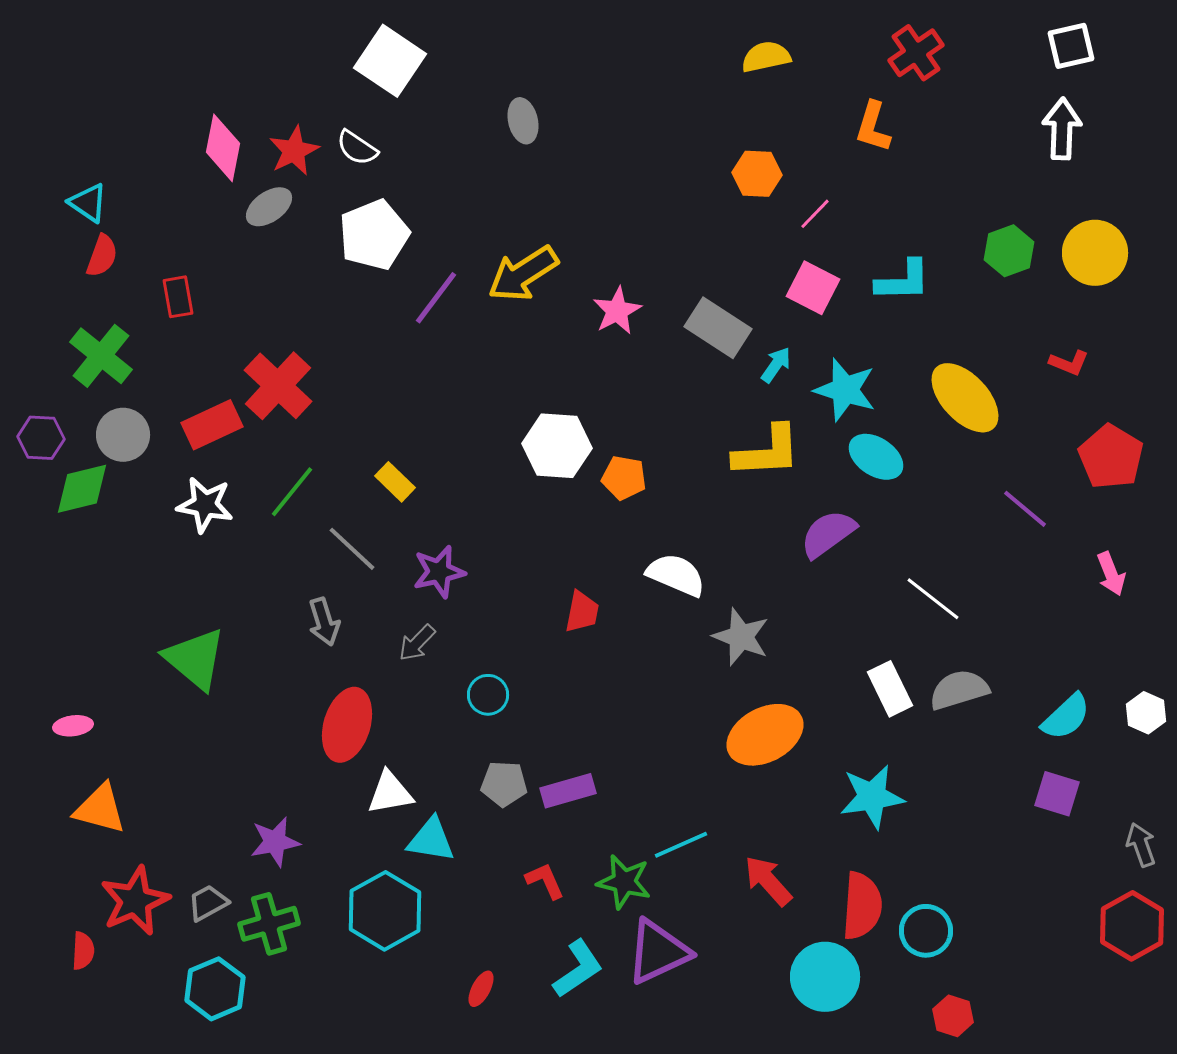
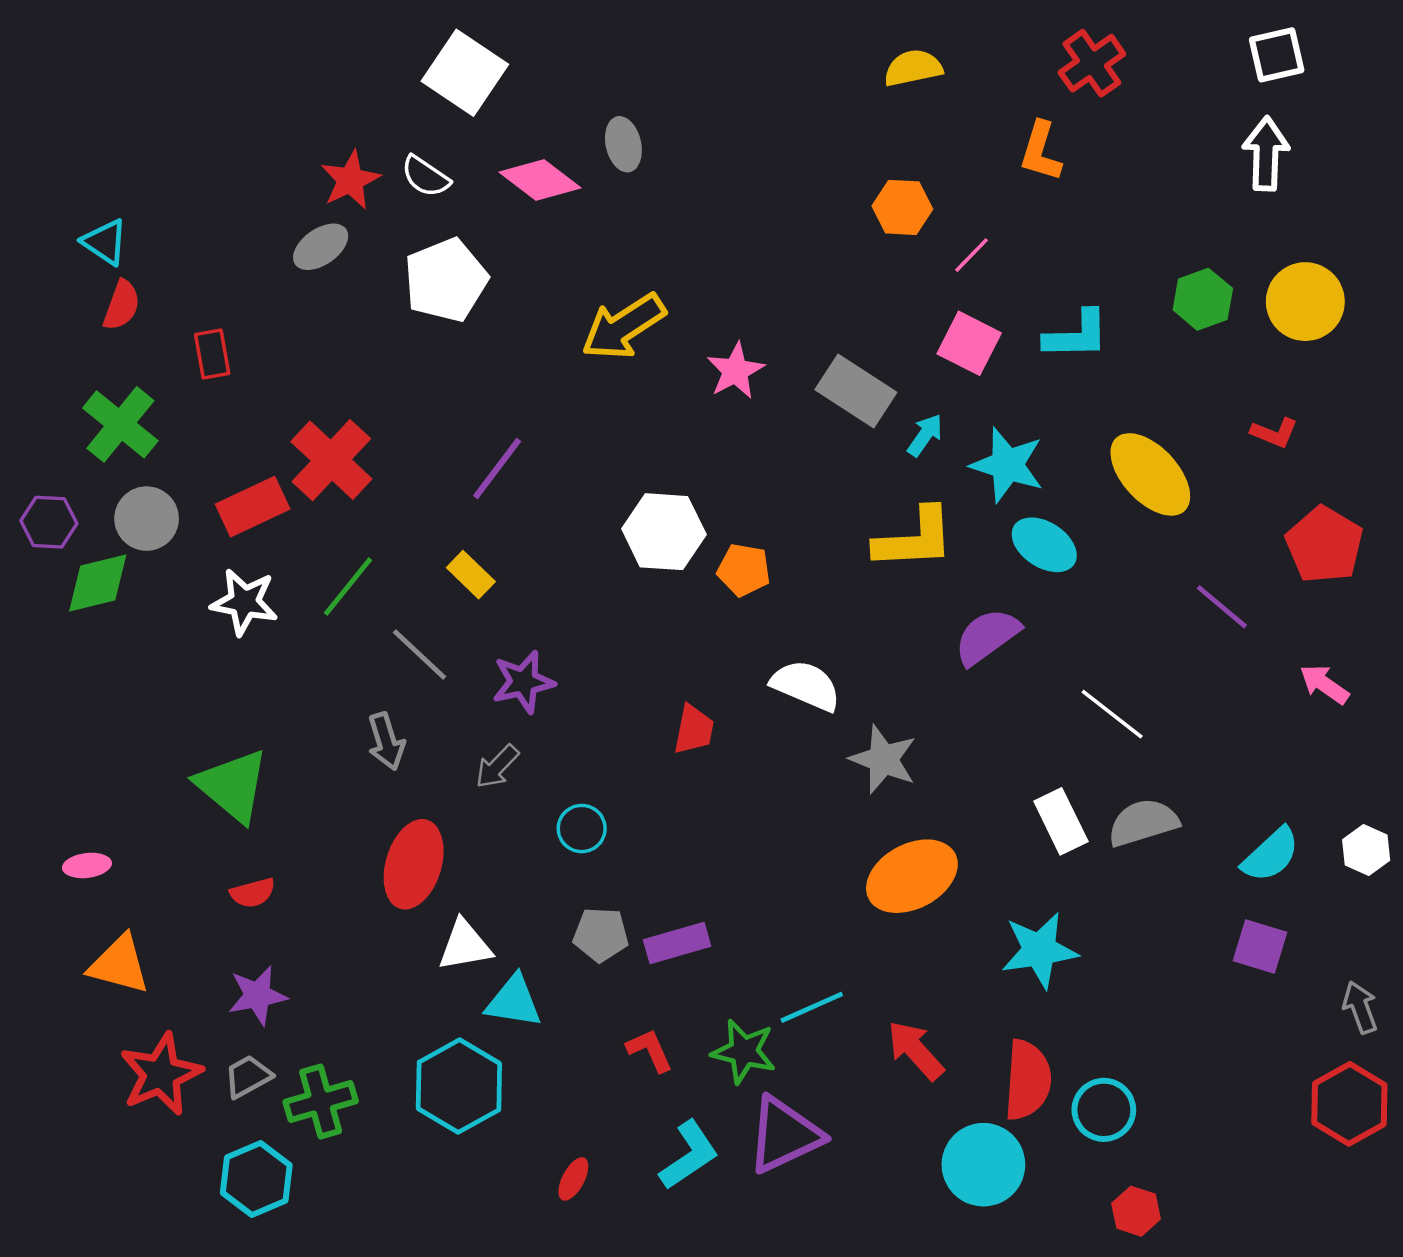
pink diamond: (223, 148) -> (540, 180), moved, turned -64
purple line: (436, 298) -> (497, 468), moved
pink arrow: (1111, 574) -> (1324, 684), turned 147
purple star: (275, 842) -> (257, 995), moved
red semicircle: (83, 951) -> (253, 893), moved, turned 72

